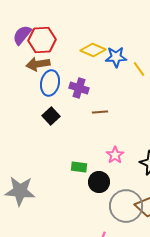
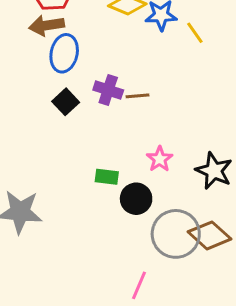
purple cross: (79, 88) -> (108, 90), moved

